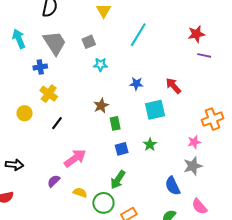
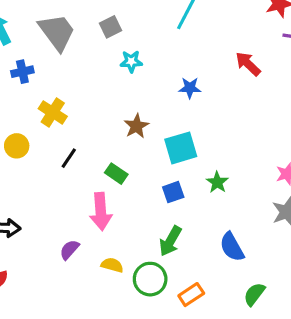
blue cross: (40, 67) -> (22, 72), moved
red arrow: (173, 86) -> (248, 64), moved
cyan square: (155, 110) -> (181, 148), moved
green rectangle: (115, 123) -> (116, 174), moved, turned -40
pink arrow: (75, 158) -> (101, 212), turned 125
blue semicircle: (173, 186) -> (232, 247), moved

